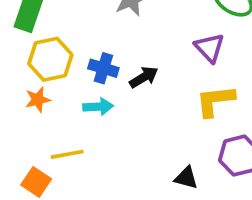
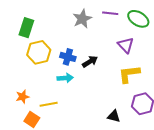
orange star: (38, 100) -> (22, 97), moved

